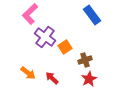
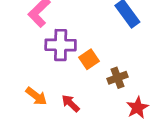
purple cross: (45, 37) -> (61, 45), turned -35
red star: (89, 79) -> (137, 108), moved

